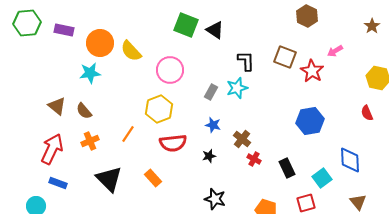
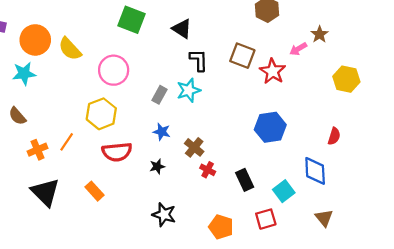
brown star: (372, 26) -> (320, 34), moved
black triangle: (215, 30) -> (182, 29), moved
red semicircle: (367, 113) -> (334, 136), moved, turned -140
orange cross: (90, 141) -> (37, 150), moved

